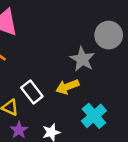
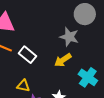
white rectangle: (32, 92) -> (27, 55), moved

